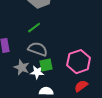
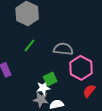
gray semicircle: (38, 49) -> (63, 49), moved
gray star: (22, 67) -> (41, 99), moved

